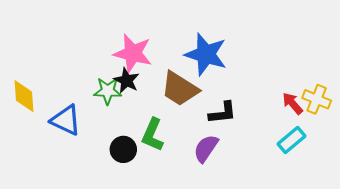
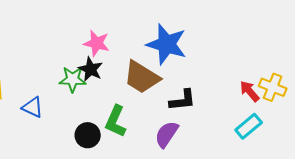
pink star: (133, 53) -> (97, 43), size x0.7
blue triangle: (66, 120) -> (33, 107), size x0.7

